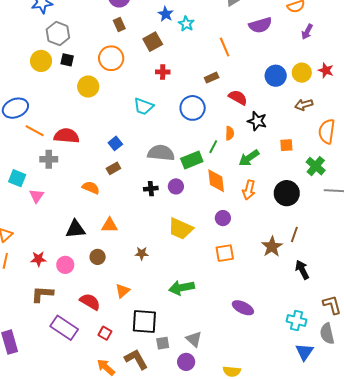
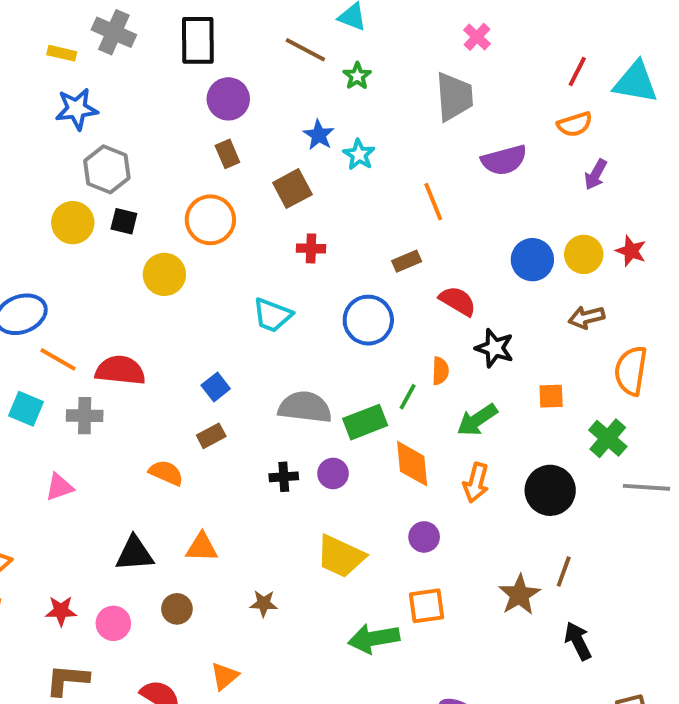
cyan square: (17, 178) -> (26, 409), moved
pink triangle: (37, 196) -> (59, 487), turned 35
green arrow: (182, 288) -> (374, 638), moved

